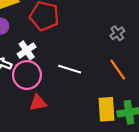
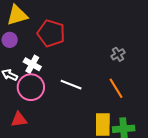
white cross: (27, 50) -> (32, 64), turned -30
red triangle: (38, 103) -> (19, 120), moved

